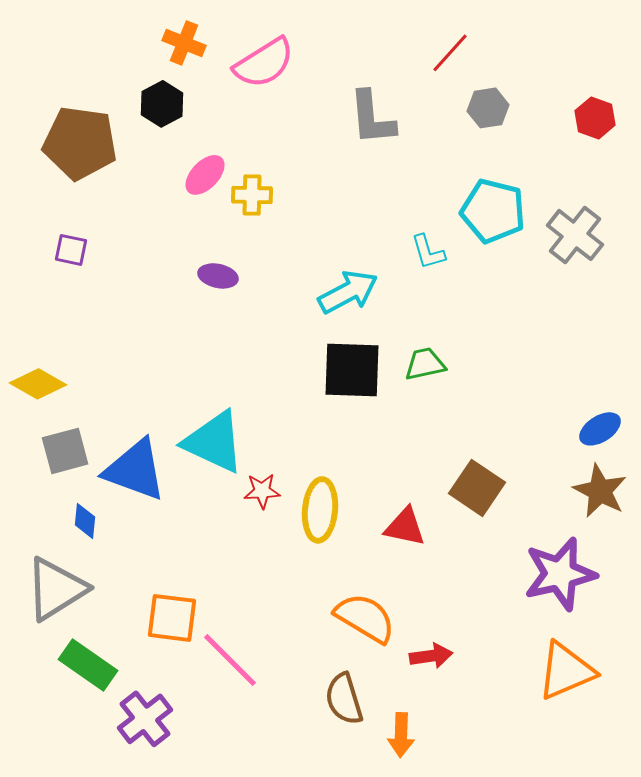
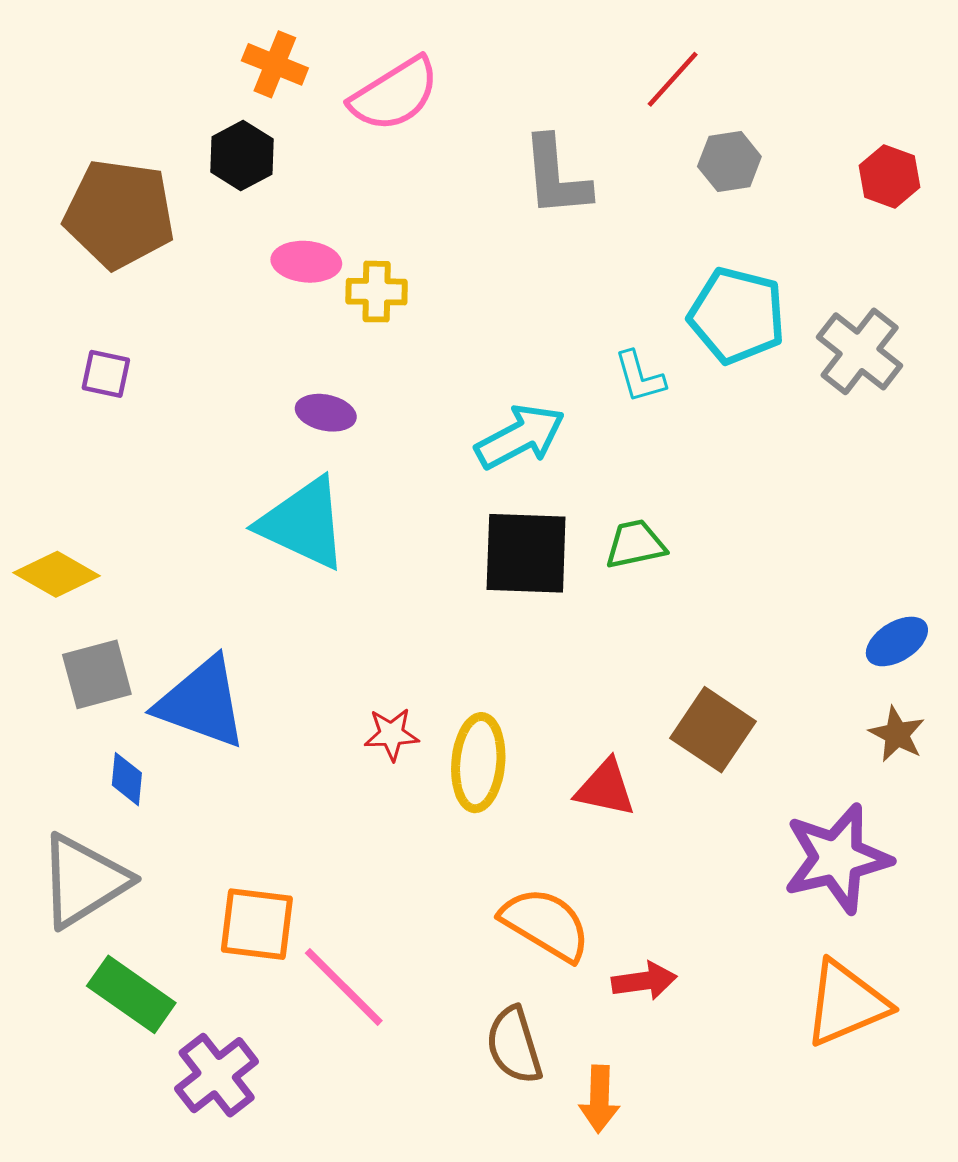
pink ellipse: (205, 175) -> (306, 262), turned 51
cyan triangle: (214, 442) -> (303, 523), moved
brown star: (600, 491) -> (897, 734), size x0.7

